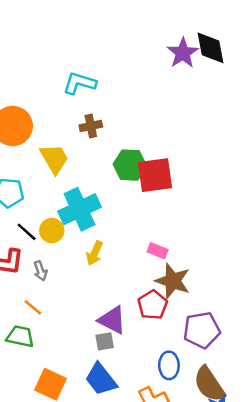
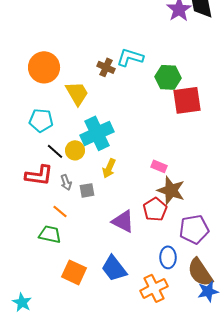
cyan L-shape: (79, 83) -> (130, 57), moved
brown cross: (91, 126) -> (106, 67), turned 36
green hexagon: (130, 165) -> (168, 77), moved
red square: (155, 175) -> (187, 100), moved
gray square: (105, 341) -> (87, 190), moved

